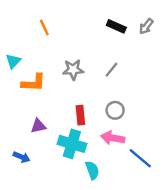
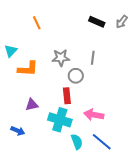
gray line: (111, 70) -> (93, 58), turned -32
gray circle: (115, 110) -> (76, 76), moved
blue line: (140, 158) -> (102, 142), moved

